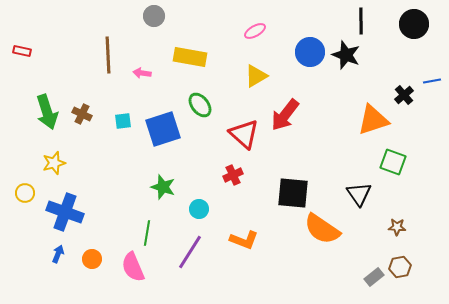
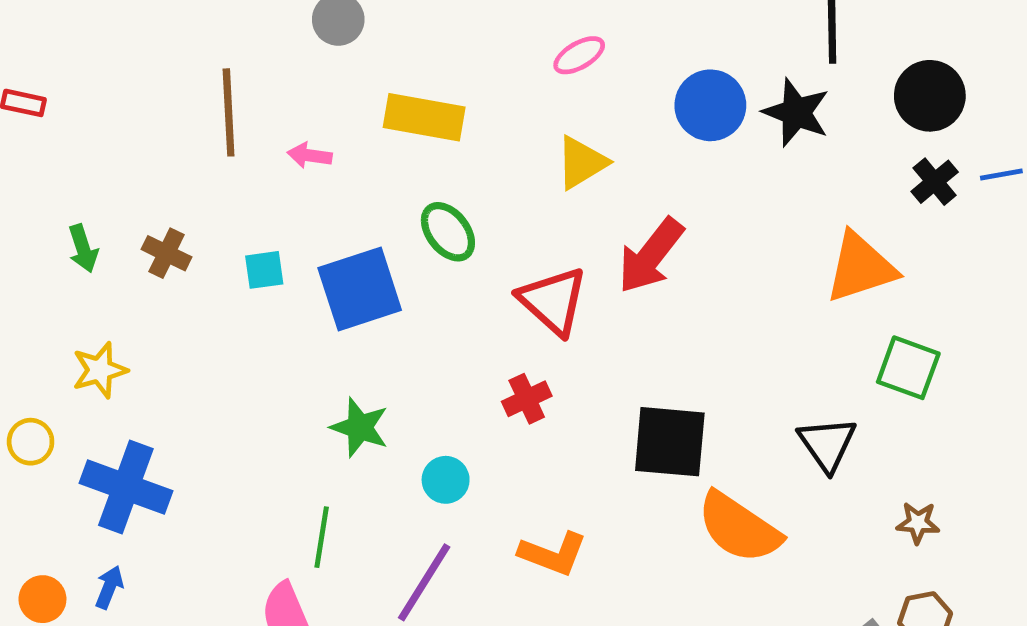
black circle: (414, 24) -> (930, 96), moved
black cross: (404, 95) -> (935, 182), moved
green arrow: (47, 112) -> (83, 248), size x0.6
orange circle: (92, 259) -> (42, 599), moved

